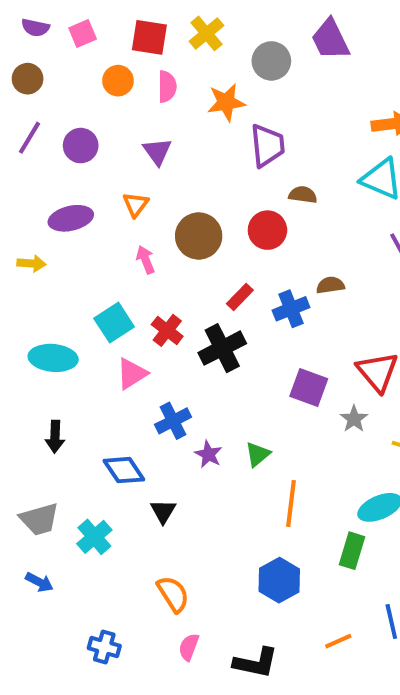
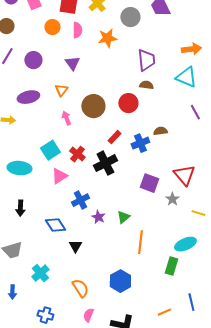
purple trapezoid: (267, 146) -> (146, 60), moved
cyan cross: (94, 537) -> (40, 273), moved
blue hexagon: (279, 580) -> (120, 281), moved
blue arrow: (39, 582) -> (12, 292), moved, turned 64

